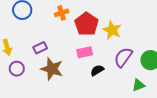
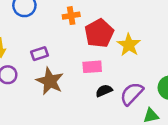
purple semicircle: (123, 57) -> (132, 94), moved

